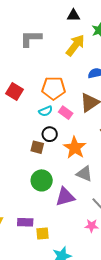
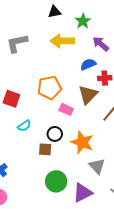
yellow arrow: (75, 45) -> (62, 41), turned -115
cyan semicircle: (46, 111) -> (24, 126), moved
gray triangle: (84, 174) -> (97, 166), turned 36

